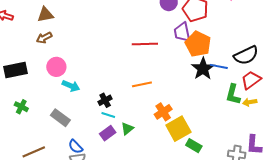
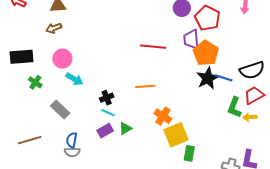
green cross: (21, 107) -> (35, 82), moved
orange cross: (163, 112) -> (163, 116), turned -30
green rectangle: (194, 146) -> (189, 153), turned 63
blue semicircle: (76, 147) -> (72, 140), turned 49

